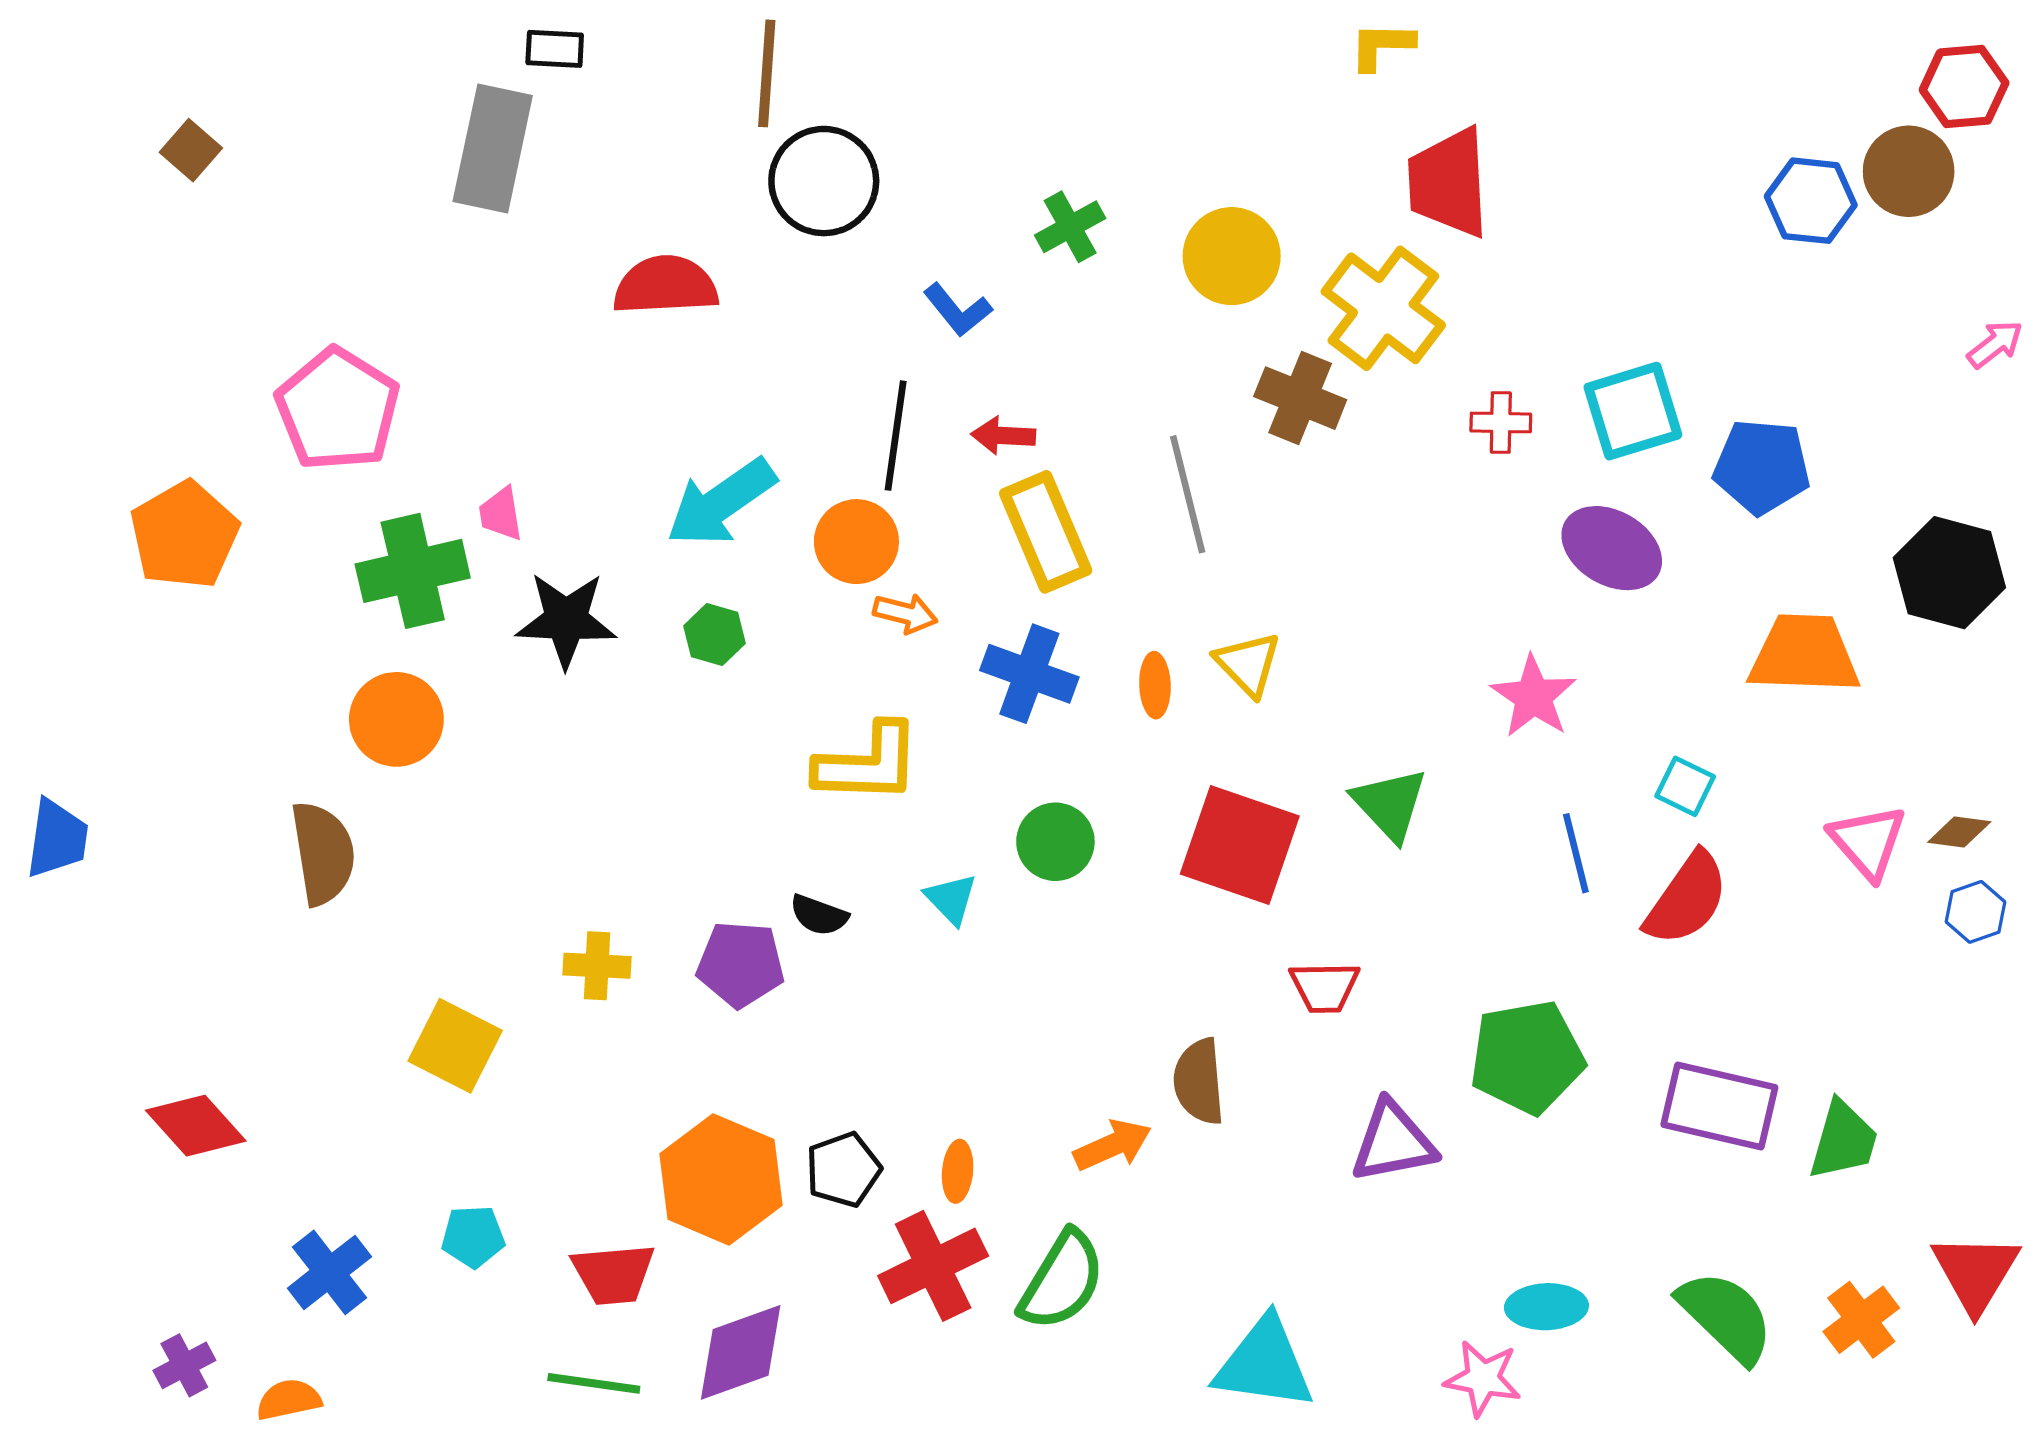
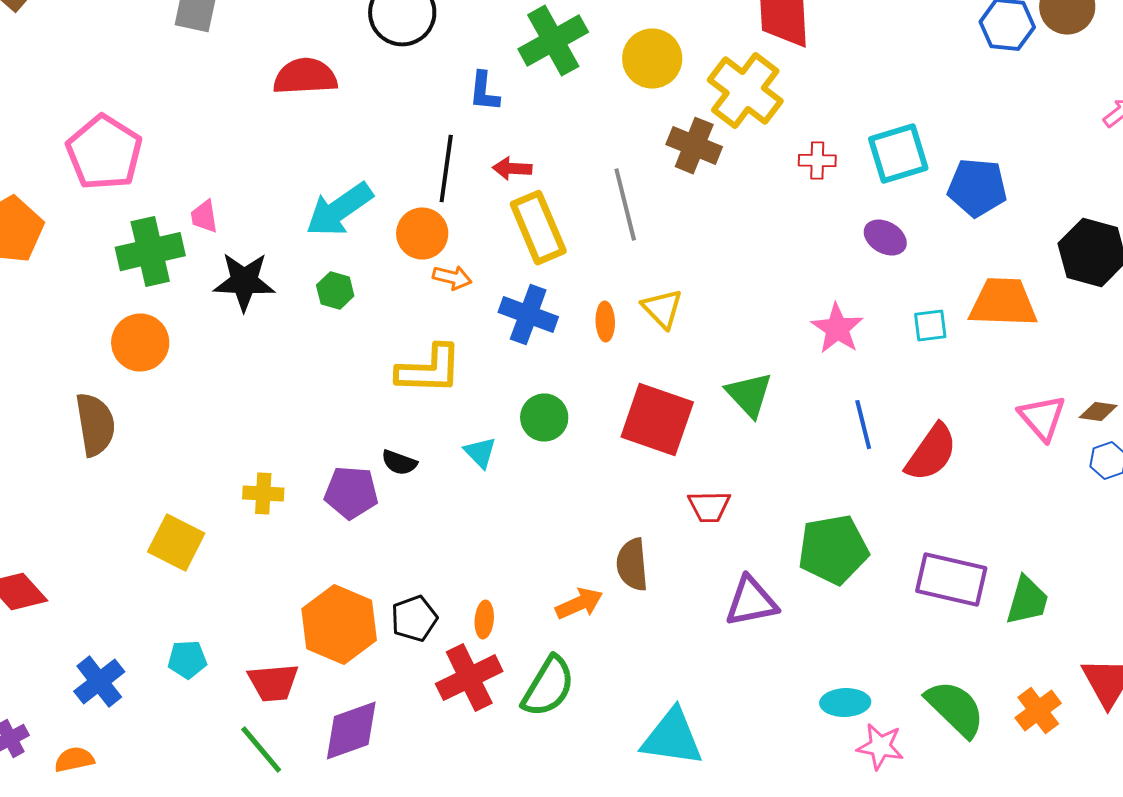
green cross: (1070, 227) -> (553, 41), size x1.6
blue L-shape: (958, 310) -> (484, 92), turned 45
purple ellipse: (1612, 548) -> (885, 238), size x0.7
cyan square: (1685, 786) -> (930, 326), moved, turned -33
pink star: (1483, 1378) -> (880, 747), moved
green line: (594, 1383) -> (261, 750), turned 42

